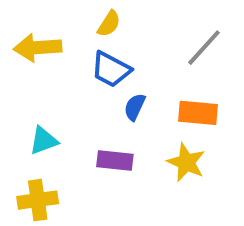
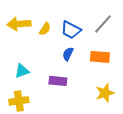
yellow semicircle: (109, 24) -> (45, 29), moved
blue trapezoid: (111, 69) -> (71, 30), moved
yellow star: (186, 162) -> (105, 93), moved, turned 30

